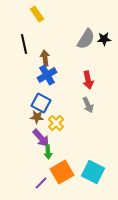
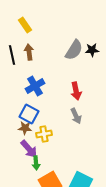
brown arrow: (45, 58) -> (29, 52), moved
yellow cross: (56, 123) -> (44, 134), turned 35

